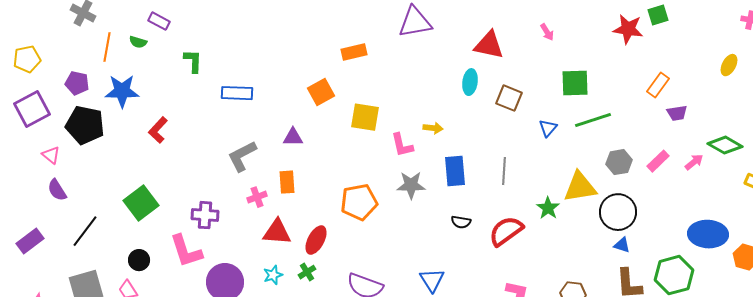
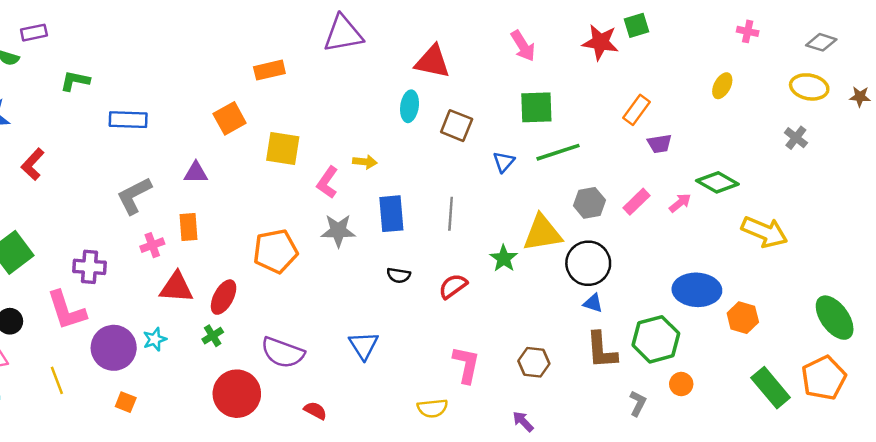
purple rectangle: (159, 21) -> (34, 33), turned -40
pink arrow: (547, 32) -> (523, 46), moved, size x1.5
green L-shape: (193, 61) -> (75, 81), turned -80
pink L-shape: (402, 145) -> (327, 182), turned 48
red semicircle: (506, 231) -> (453, 286), size x0.7
cyan star: (273, 275) -> (155, 339), moved

